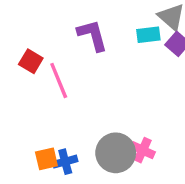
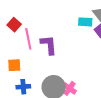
purple L-shape: (93, 35) -> (49, 45), moved
orange square: (46, 159) -> (14, 65), moved

